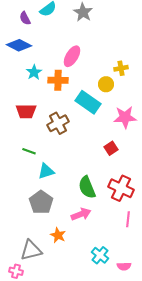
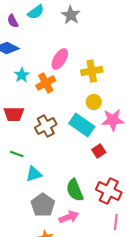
yellow cross: (121, 68) -> (92, 71), moved, size x1.5
orange cross: (58, 80) -> (46, 83), turned -30
yellow circle: (106, 84) -> (94, 102), moved
cyan rectangle: (88, 102) -> (82, 125), moved
gray pentagon: (41, 202) -> (43, 205), moved

